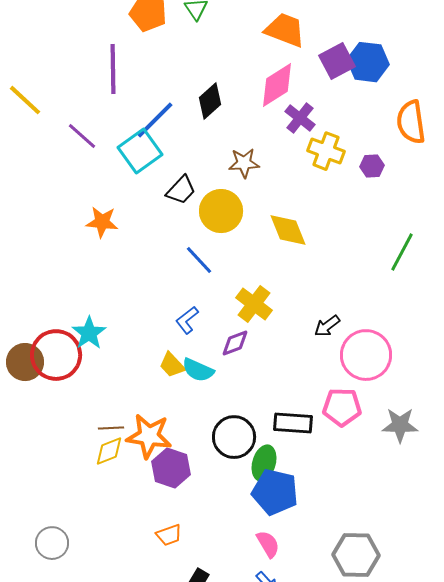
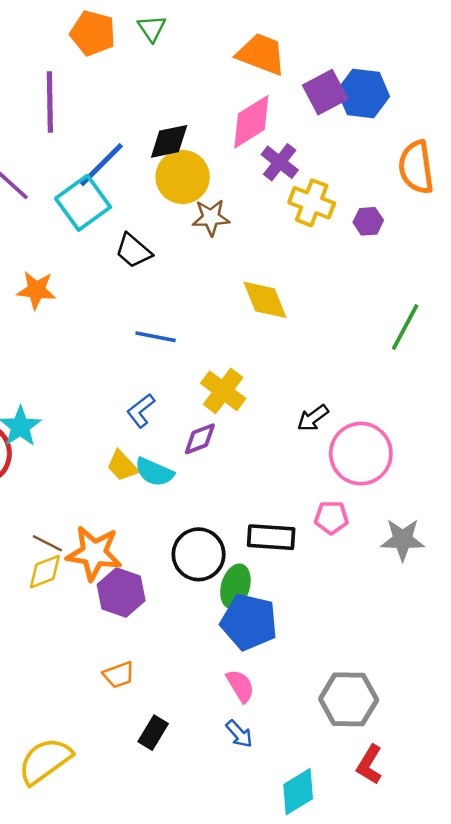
black diamond: (210, 101) -> (169, 141), turned 30
black trapezoid: (181, 190) -> (133, 251), turned 88
yellow circle: (221, 211) -> (183, 177), moved
blue line: (199, 260) -> (156, 337), turned -36
pink pentagon: (342, 407) -> (331, 517), size x0.7
brown line: (111, 428) -> (47, 543), turned 30

